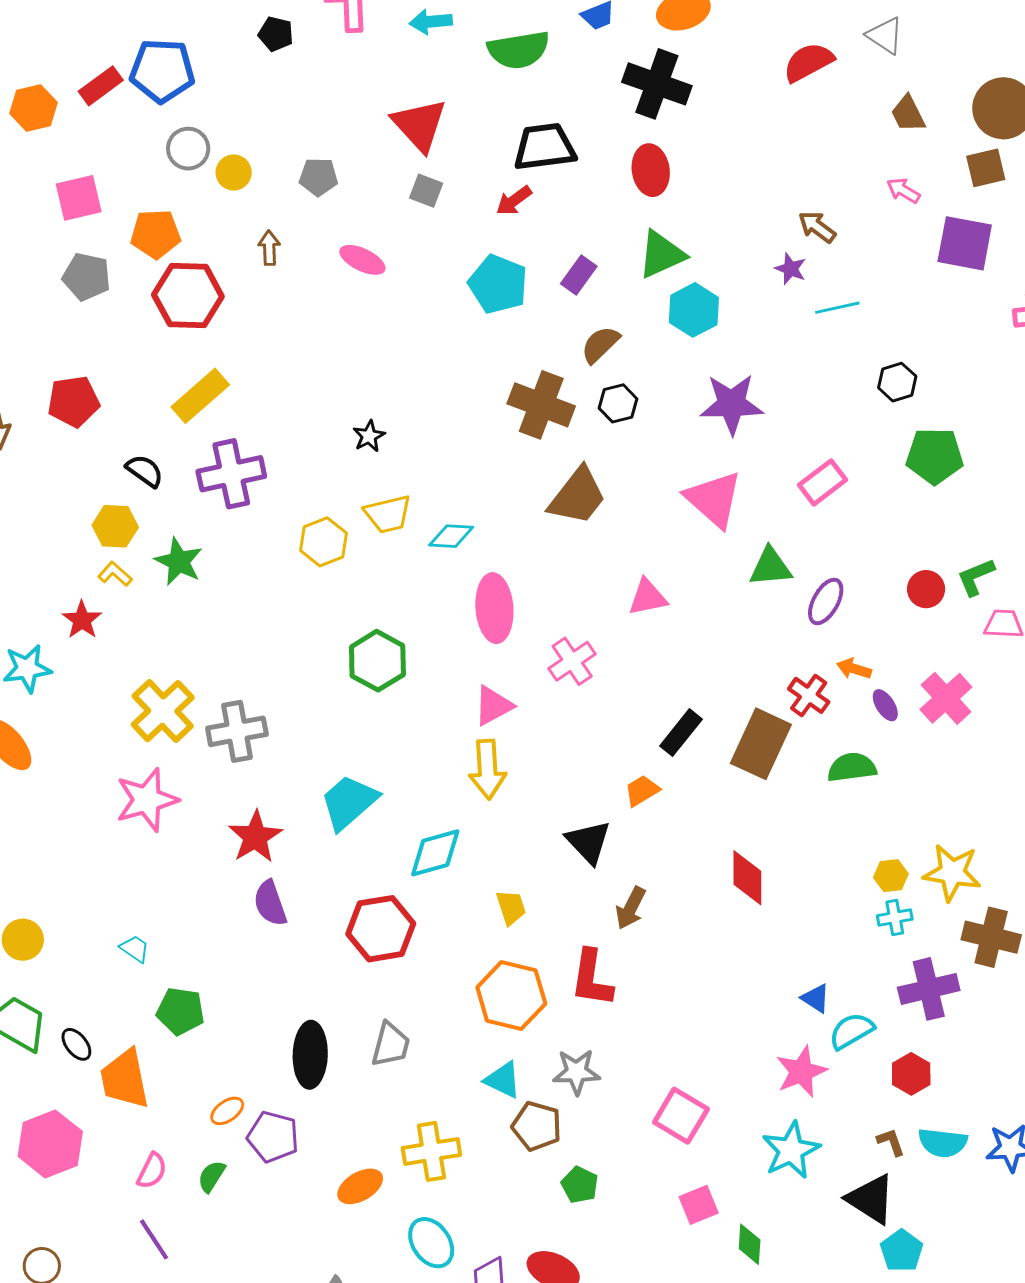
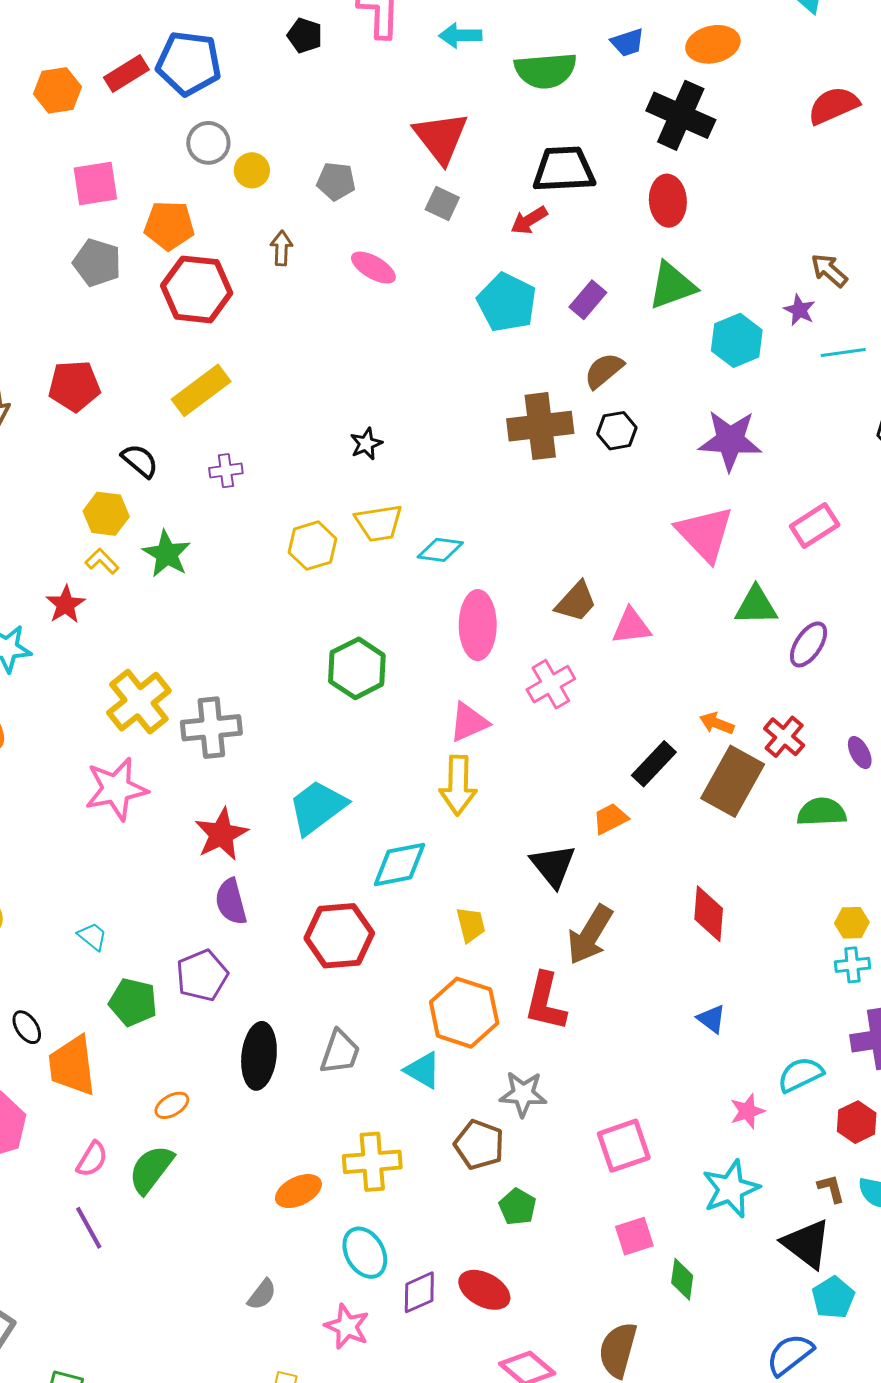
cyan hexagon: (694, 310) -> (737, 340), moved
brown cross: (541, 405) -> (540, 426), turned -32
purple cross: (231, 474) -> (226, 471), size x0.5
brown trapezoid: (577, 496) -> (576, 602), moved, size x0.7
orange arrow: (854, 669) -> (717, 723), moved
brown arrow: (631, 908) -> (590, 935), size x1.4
blue triangle: (816, 998) -> (711, 1019), moved
pink star: (801, 1072) -> (747, 1111), size x0.7
cyan triangle: (503, 1080) -> (423, 1070), moved
pink square: (681, 1116) -> (624, 1146), turned 36
purple pentagon: (273, 1137) -> (202, 975), moved, turned 30
green semicircle: (212, 1176) -> (151, 1169), size x1.6

